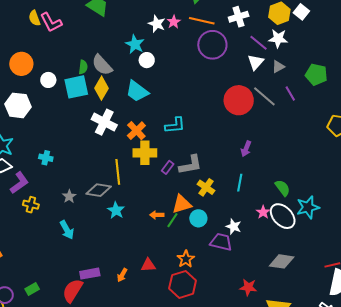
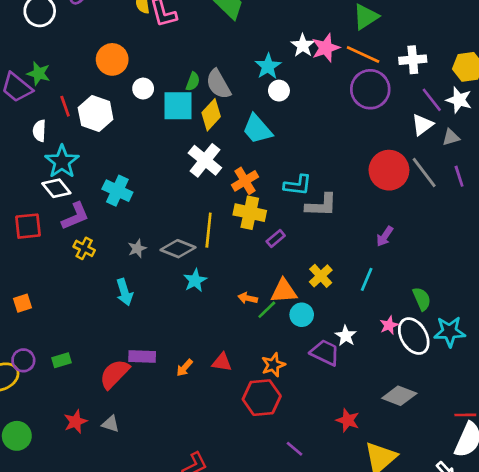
pink star: (174, 22) -> (326, 48), size x1.5
cyan cross: (46, 158) -> (117, 191), size x1.5
gray L-shape: (190, 165) -> (321, 205), moved

